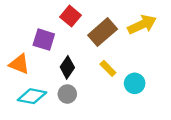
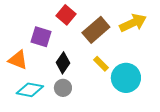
cyan circle: (135, 83) -> (126, 78), size x1.5

